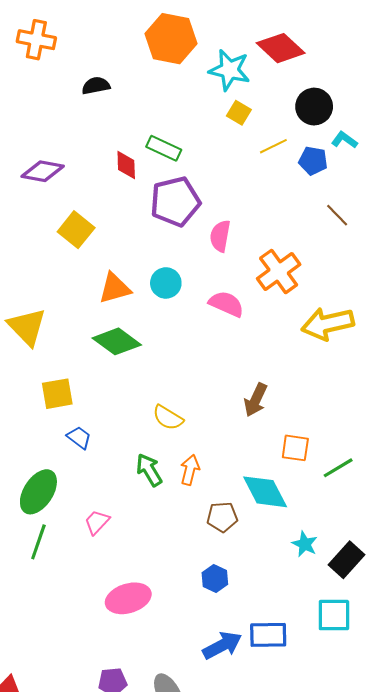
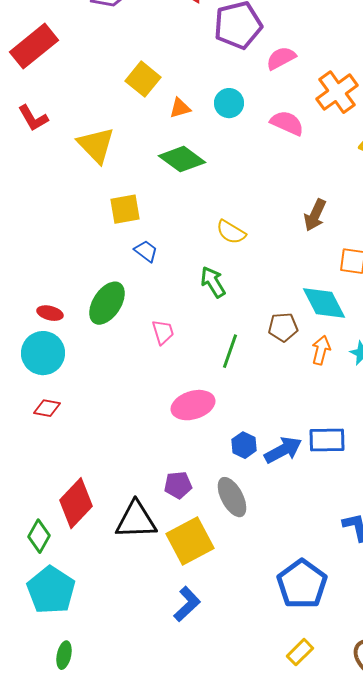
yellow square: (76, 230) -> (143, 79), moved
pink semicircle: (220, 236) -> (281, 58), turned 52
orange triangle: (115, 288) -> (180, 108), size x0.7
orange arrow: (190, 470) -> (321, 350), moved
pink trapezoid: (97, 522) -> (163, 332), turned 120
green line: (38, 542) -> (230, 351), moved
blue hexagon: (215, 578) -> (244, 445), moved

